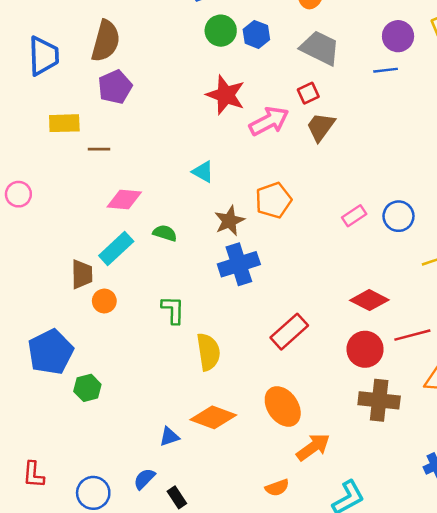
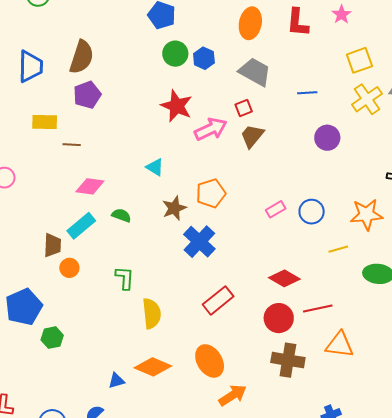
purple circle: (398, 36) -> (327, 138), moved
blue cross: (239, 264) -> (199, 242), moved, turned -32

